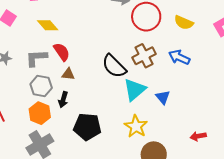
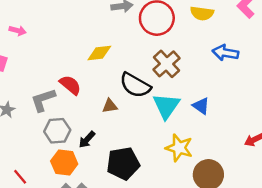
yellow diamond: (48, 25) -> (99, 53), moved, turned -40
blue arrow: (179, 57) -> (225, 53), moved
brown triangle: (68, 74) -> (110, 106), moved
black arrow: (63, 100) -> (87, 140), turned 42

